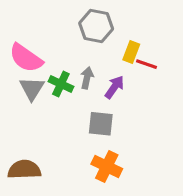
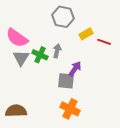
yellow rectangle: (131, 52) -> (86, 34), turned 40
red line: (146, 64) -> (104, 42), moved
purple arrow: (114, 87) -> (75, 69), moved

